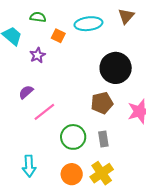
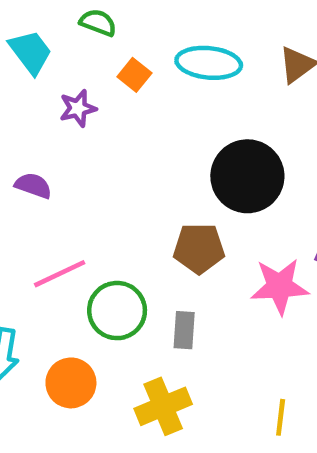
purple semicircle: (26, 92) -> (33, 186), turned 49
pink line: (44, 112) -> (60, 274), moved
orange circle: (72, 174) -> (71, 383), moved

